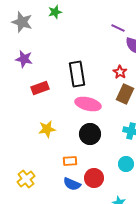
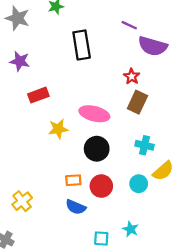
black rectangle: (77, 74) -> (82, 45), moved
yellow star: (47, 129) -> (58, 129), moved
red circle: (94, 178) -> (101, 186), moved

